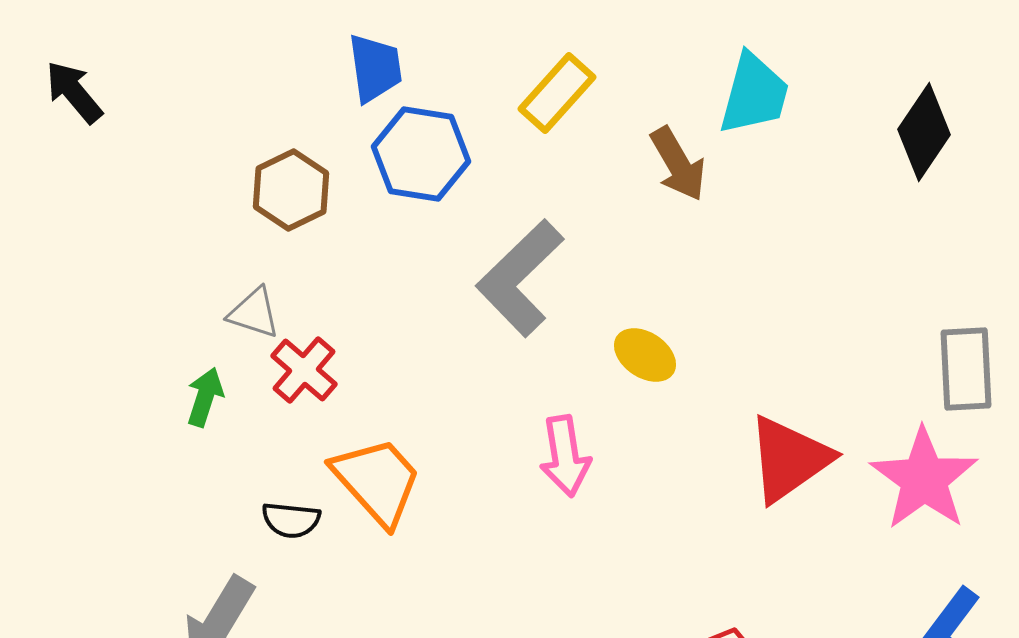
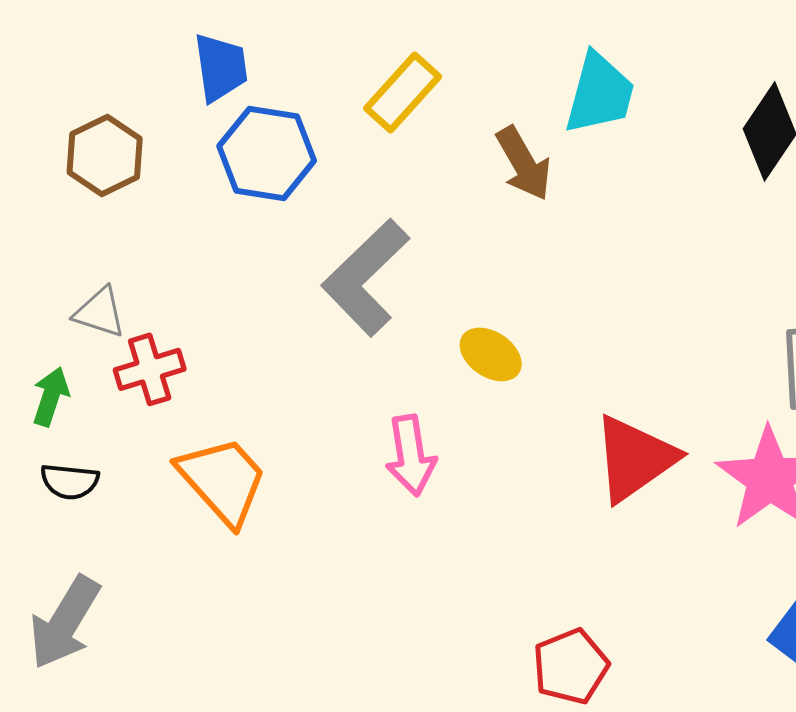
brown hexagon: (291, 190) -> (105, 155), moved
red cross: (304, 370) -> (150, 369), turned 32
black semicircle: (291, 520) -> (70, 481), moved

